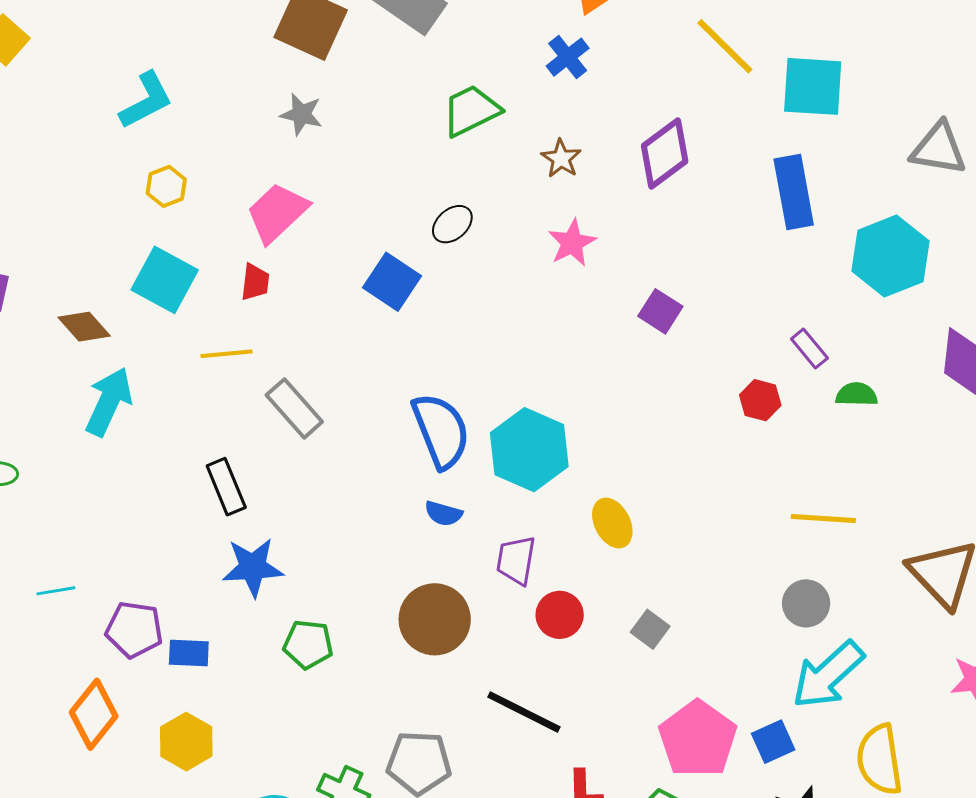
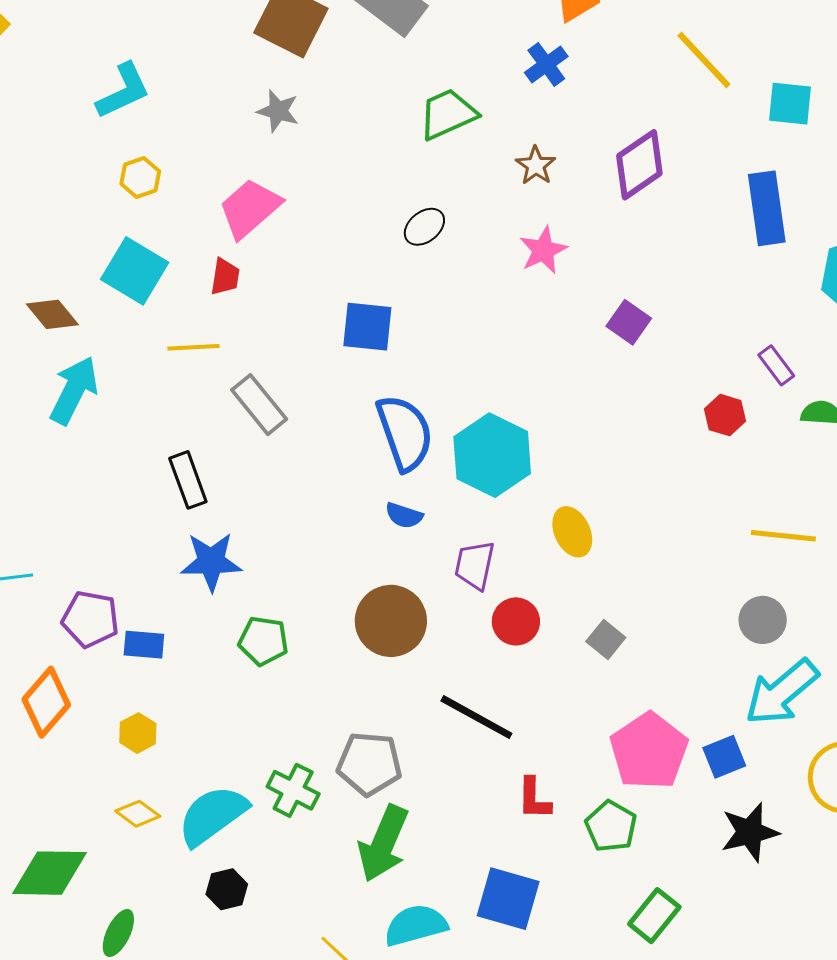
cyan square: (813, 86) -> (790, 104), size x0.7
blue square: (392, 282) -> (367, 327), moved, turned -30
yellow hexagon: (186, 742) -> (138, 733), size x0.7

